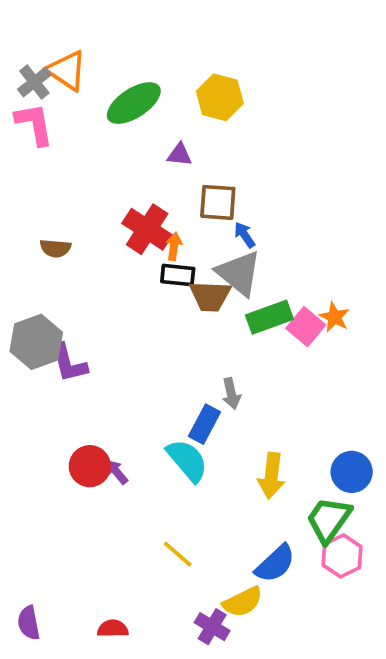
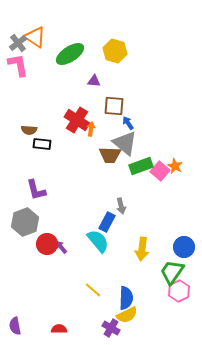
black rectangle: (178, 275) -> (42, 144), moved
gray hexagon: (36, 342) -> (25, 222), moved
blue semicircle: (275, 564) -> (126, 298), moved, turned -45

